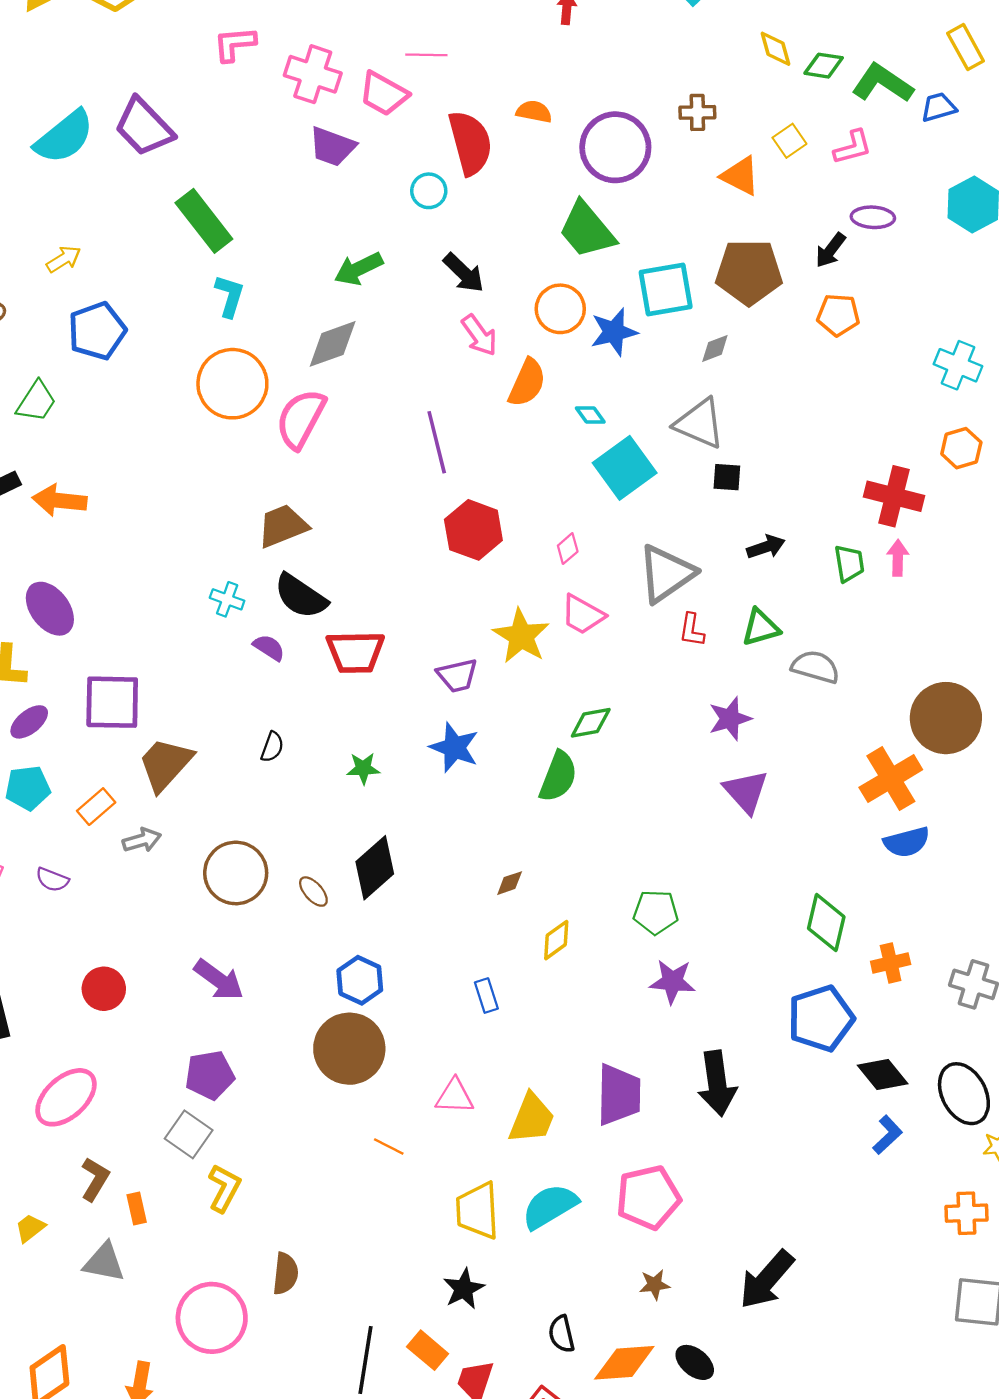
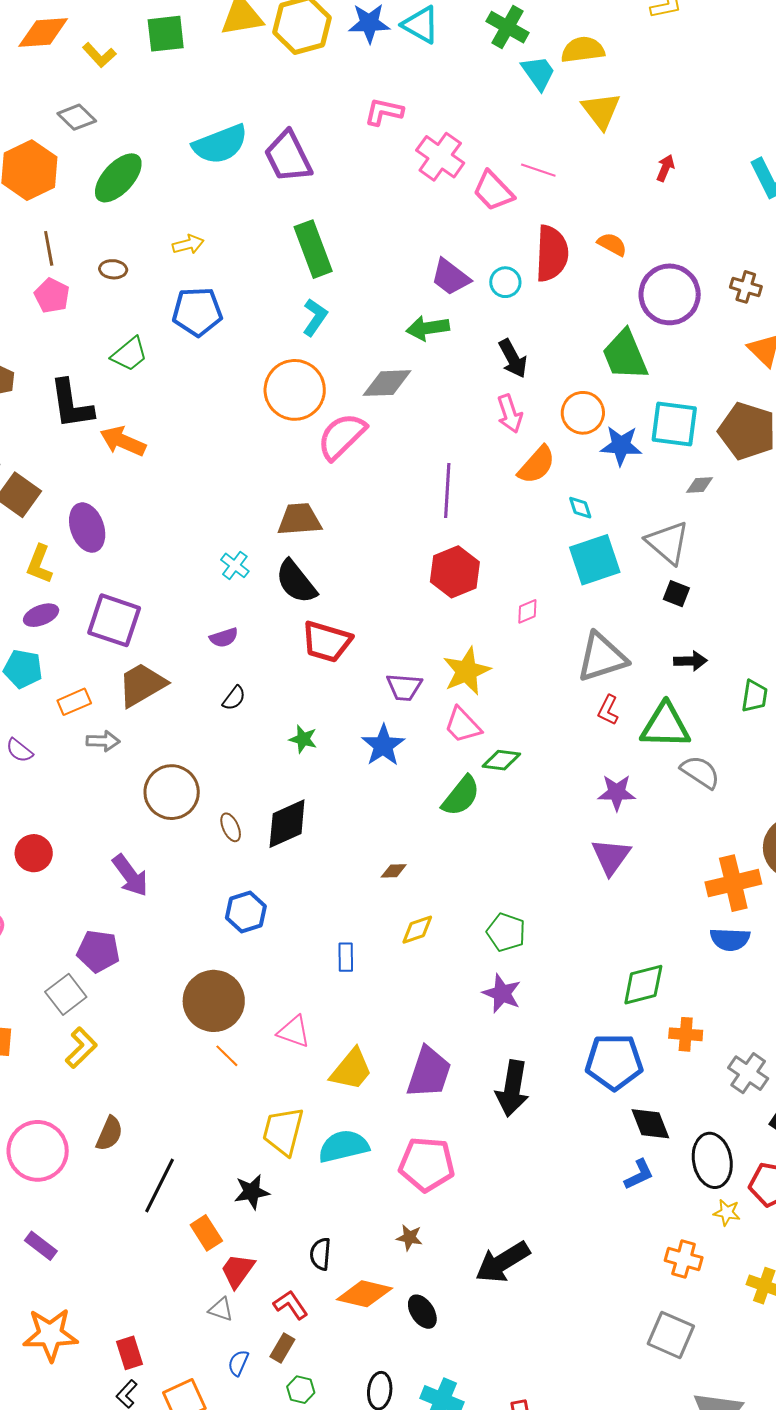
purple trapezoid: (332, 147) -> (450, 277), moved
pink trapezoid: (583, 615) -> (463, 725), moved
green triangle: (761, 627) -> (665, 726), size x1.5
purple semicircle: (269, 648) -> (224, 638), moved, turned 112
green diamond: (826, 923) -> (643, 985), turned 45
brown circle: (349, 1049) -> (214, 1001), moved
black line: (366, 1360) -> (160, 1186), moved

